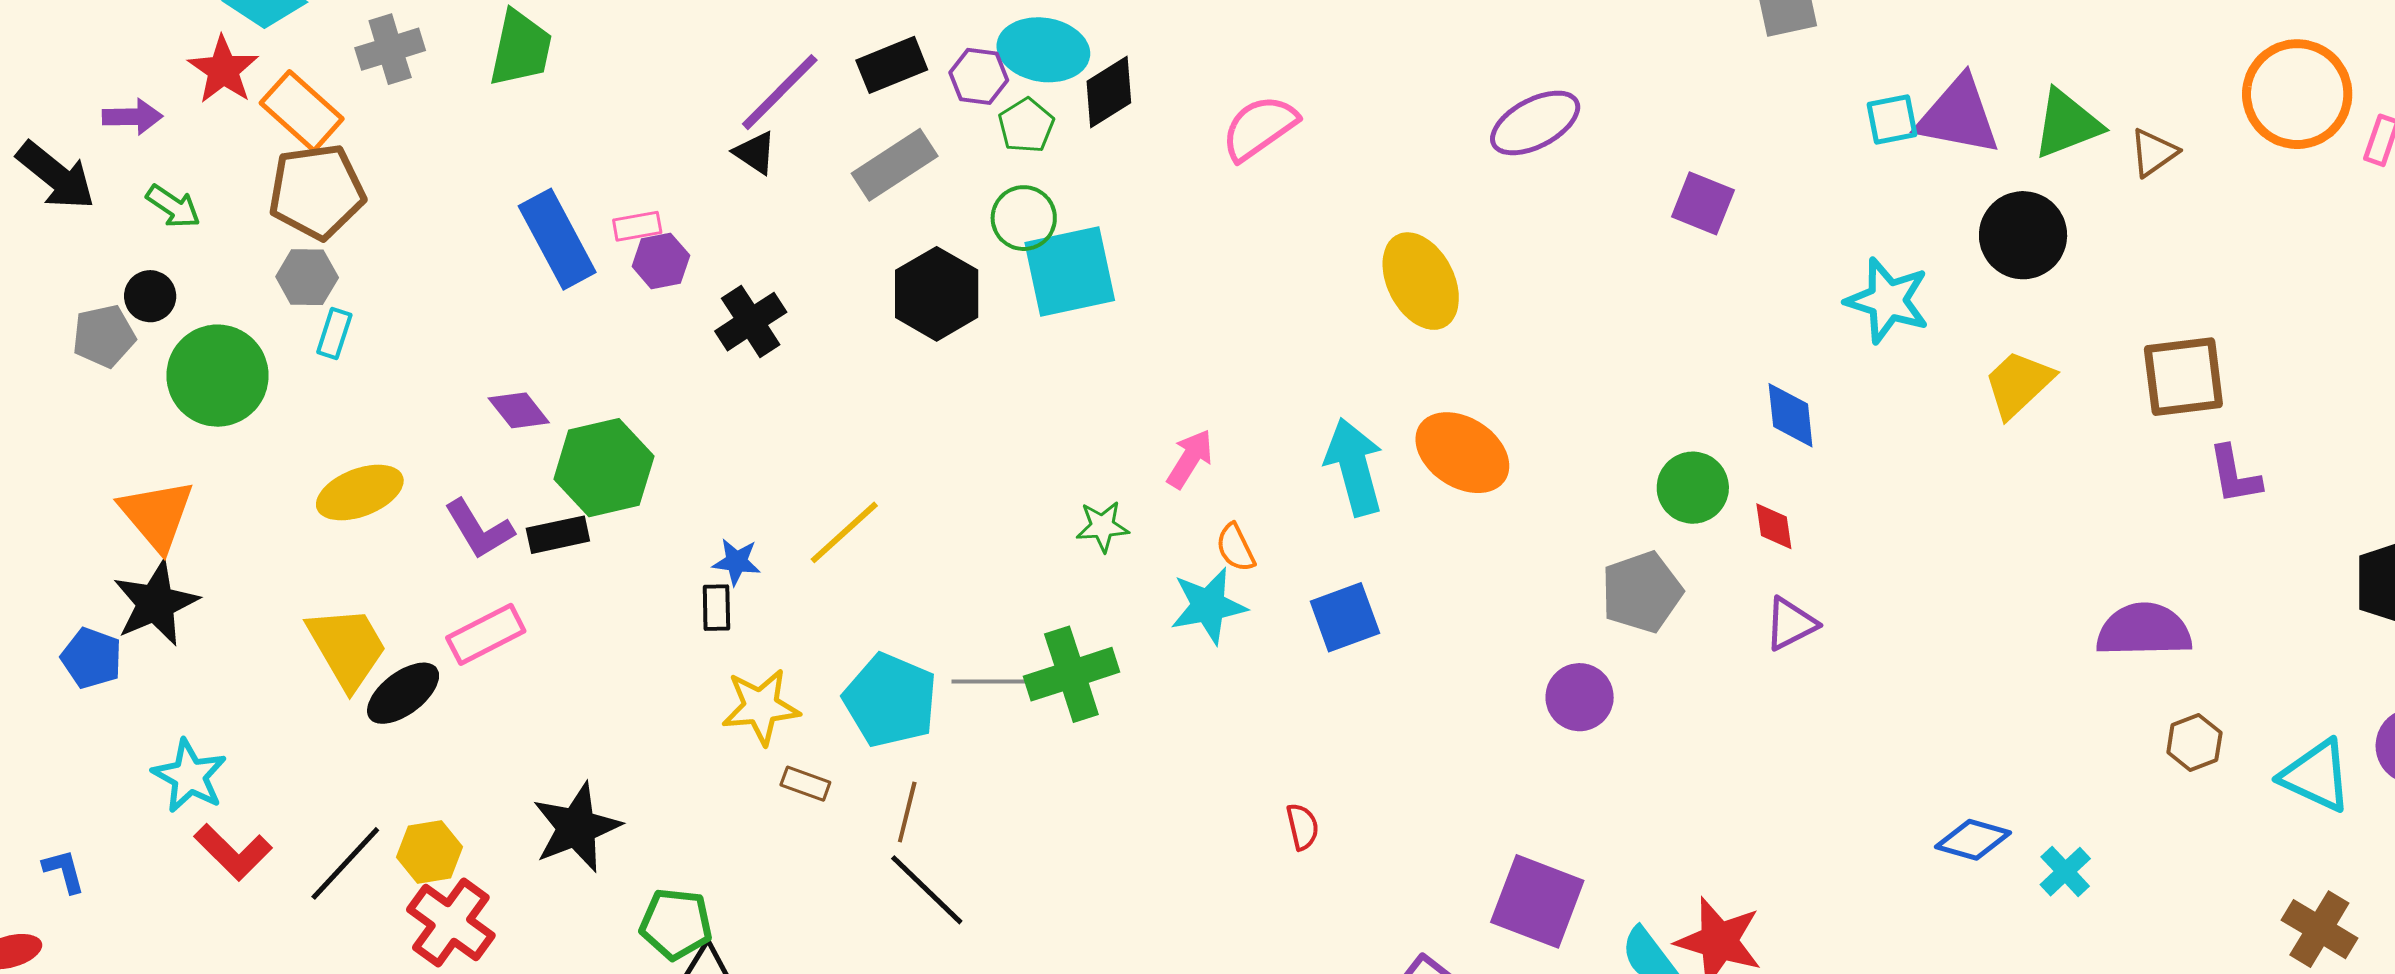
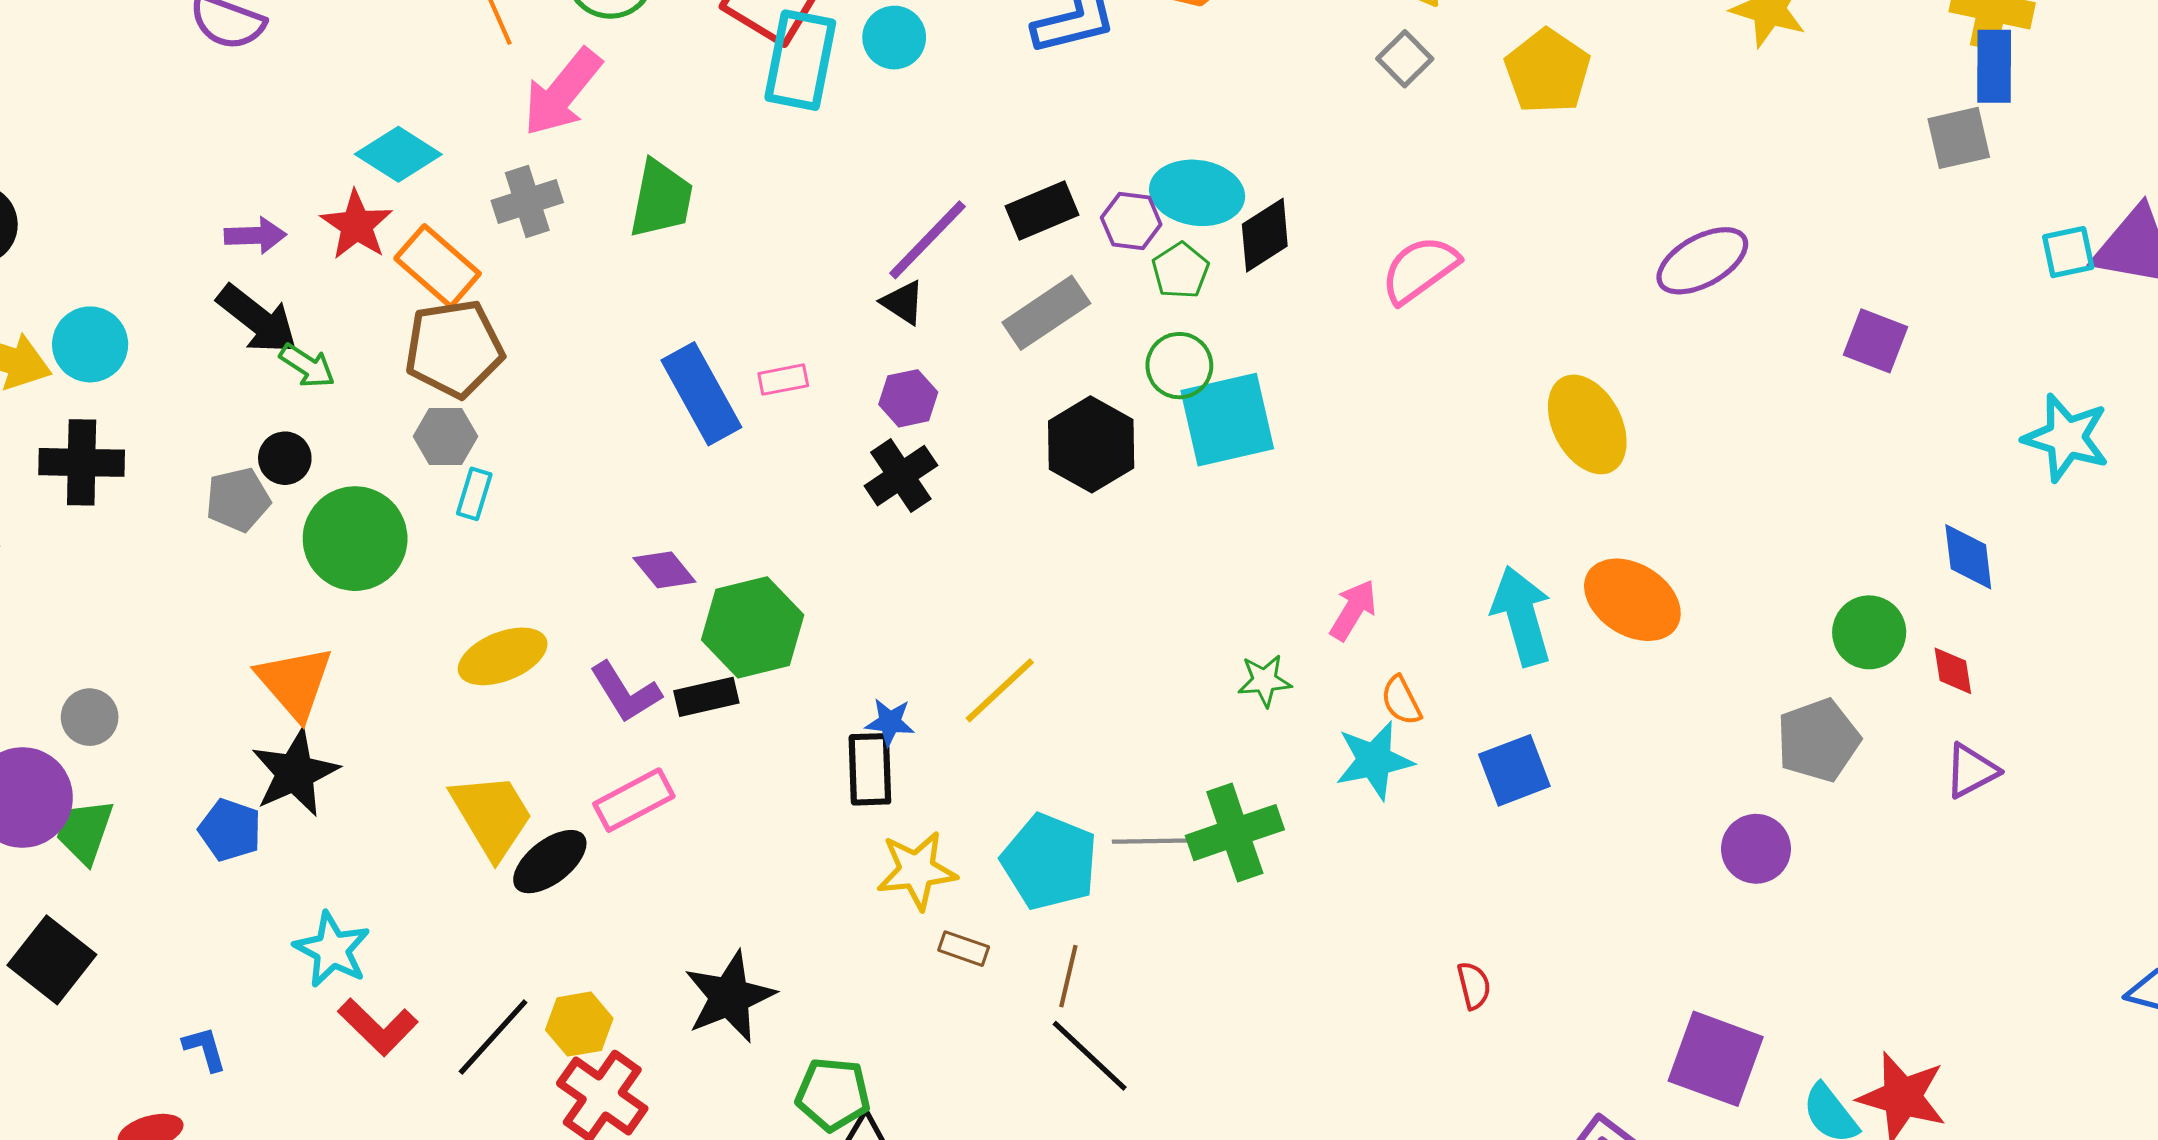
purple arrow: (132, 117) -> (255, 235), moved
black arrow: (56, 176) -> (257, 319), moved
purple hexagon: (661, 261) -> (908, 398), moved
black rectangle: (716, 608) -> (870, 769), size x1.5

